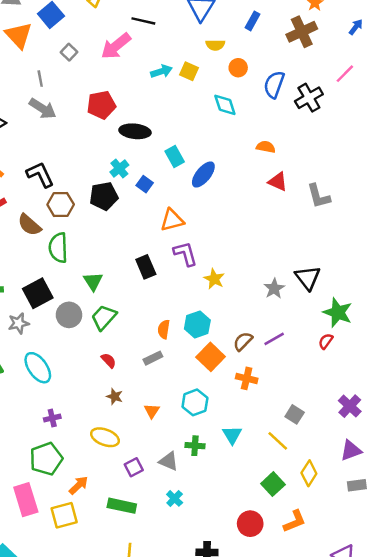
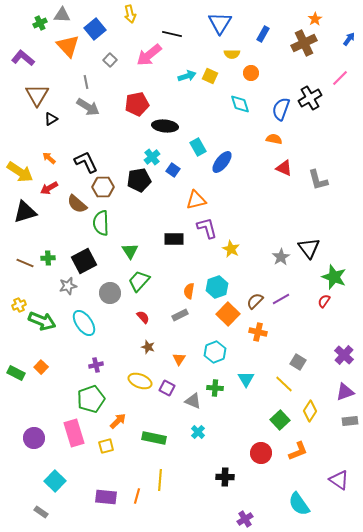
blue semicircle: (274, 85) -> (281, 109), moved
black rectangle: (146, 267) -> (174, 239), turned -66
gray circle: (69, 315) -> (110, 293), moved
purple square: (134, 467) -> (167, 388), moved, turned -35
yellow square: (64, 515) -> (106, 446), size x0.7

